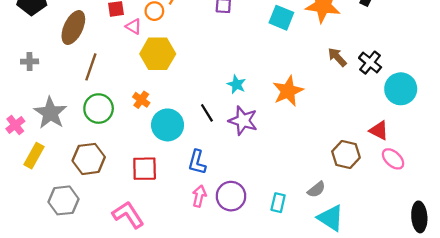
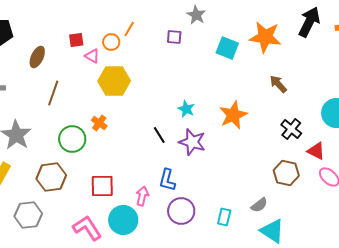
brown ellipse: (73, 28) -> (37, 57), size x0.7
black cross: (370, 63) -> (291, 129), moved
green circle: (99, 109) -> (72, 139), moved
cyan circle: (168, 125) -> (123, 220), moved
blue L-shape: (197, 162) -> (167, 180), moved
pink arrow: (199, 196) -> (142, 196), moved

